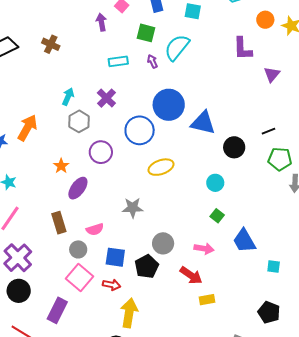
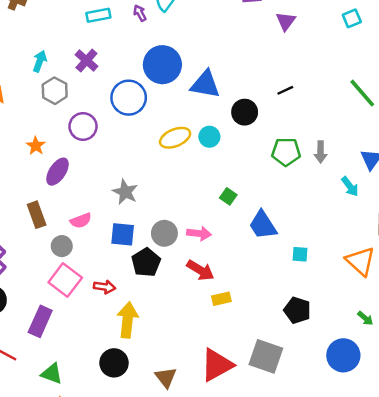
green pentagon: (280, 159) -> (286, 152), moved
yellow ellipse: (161, 167) -> (175, 138), moved
cyan circle: (215, 183) -> (209, 137), moved
gray star: (133, 208) -> (125, 192), turned 30
pink arrow: (204, 249) -> (199, 234), moved
blue square: (115, 257) -> (123, 234), moved

